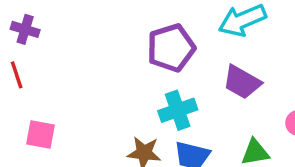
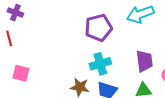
purple trapezoid: (242, 82) -> (144, 61), moved, turned -130

